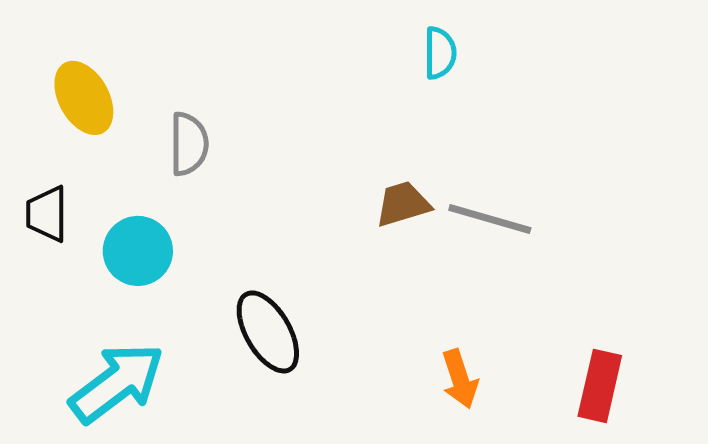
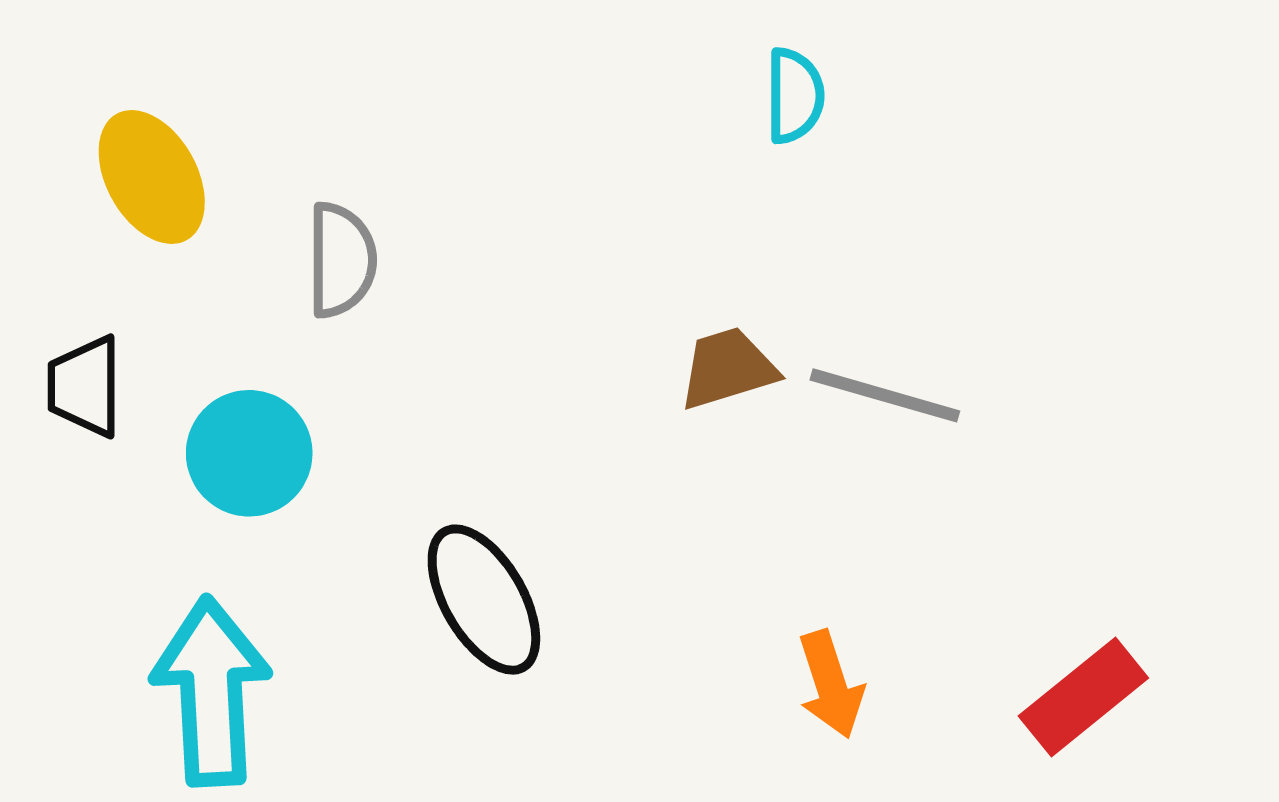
cyan arrow: (117, 383) -> (211, 692), turned -56
red rectangle: (600, 386) -> (1083, 697), turned 38

